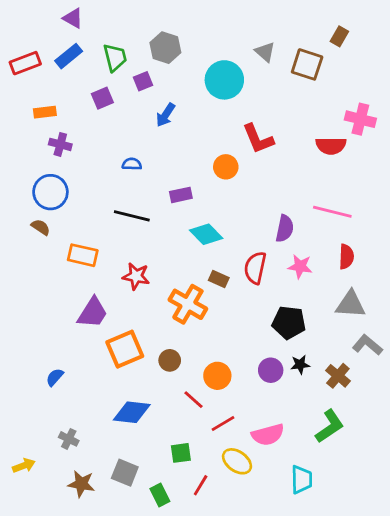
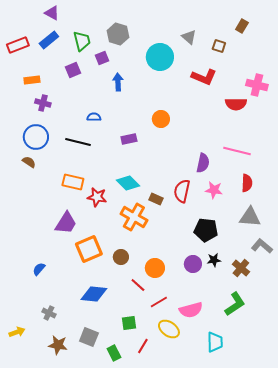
brown square: (307, 64) -> (219, 46), size x0.6
blue arrow: (165, 115) -> (118, 82), turned 144
red L-shape: (258, 139) -> (204, 77), moved, turned -45
black line: (132, 216) -> (78, 142), moved
cyan diamond: (206, 234) -> (128, 183), moved
orange rectangle: (83, 255) -> (73, 182), moved

